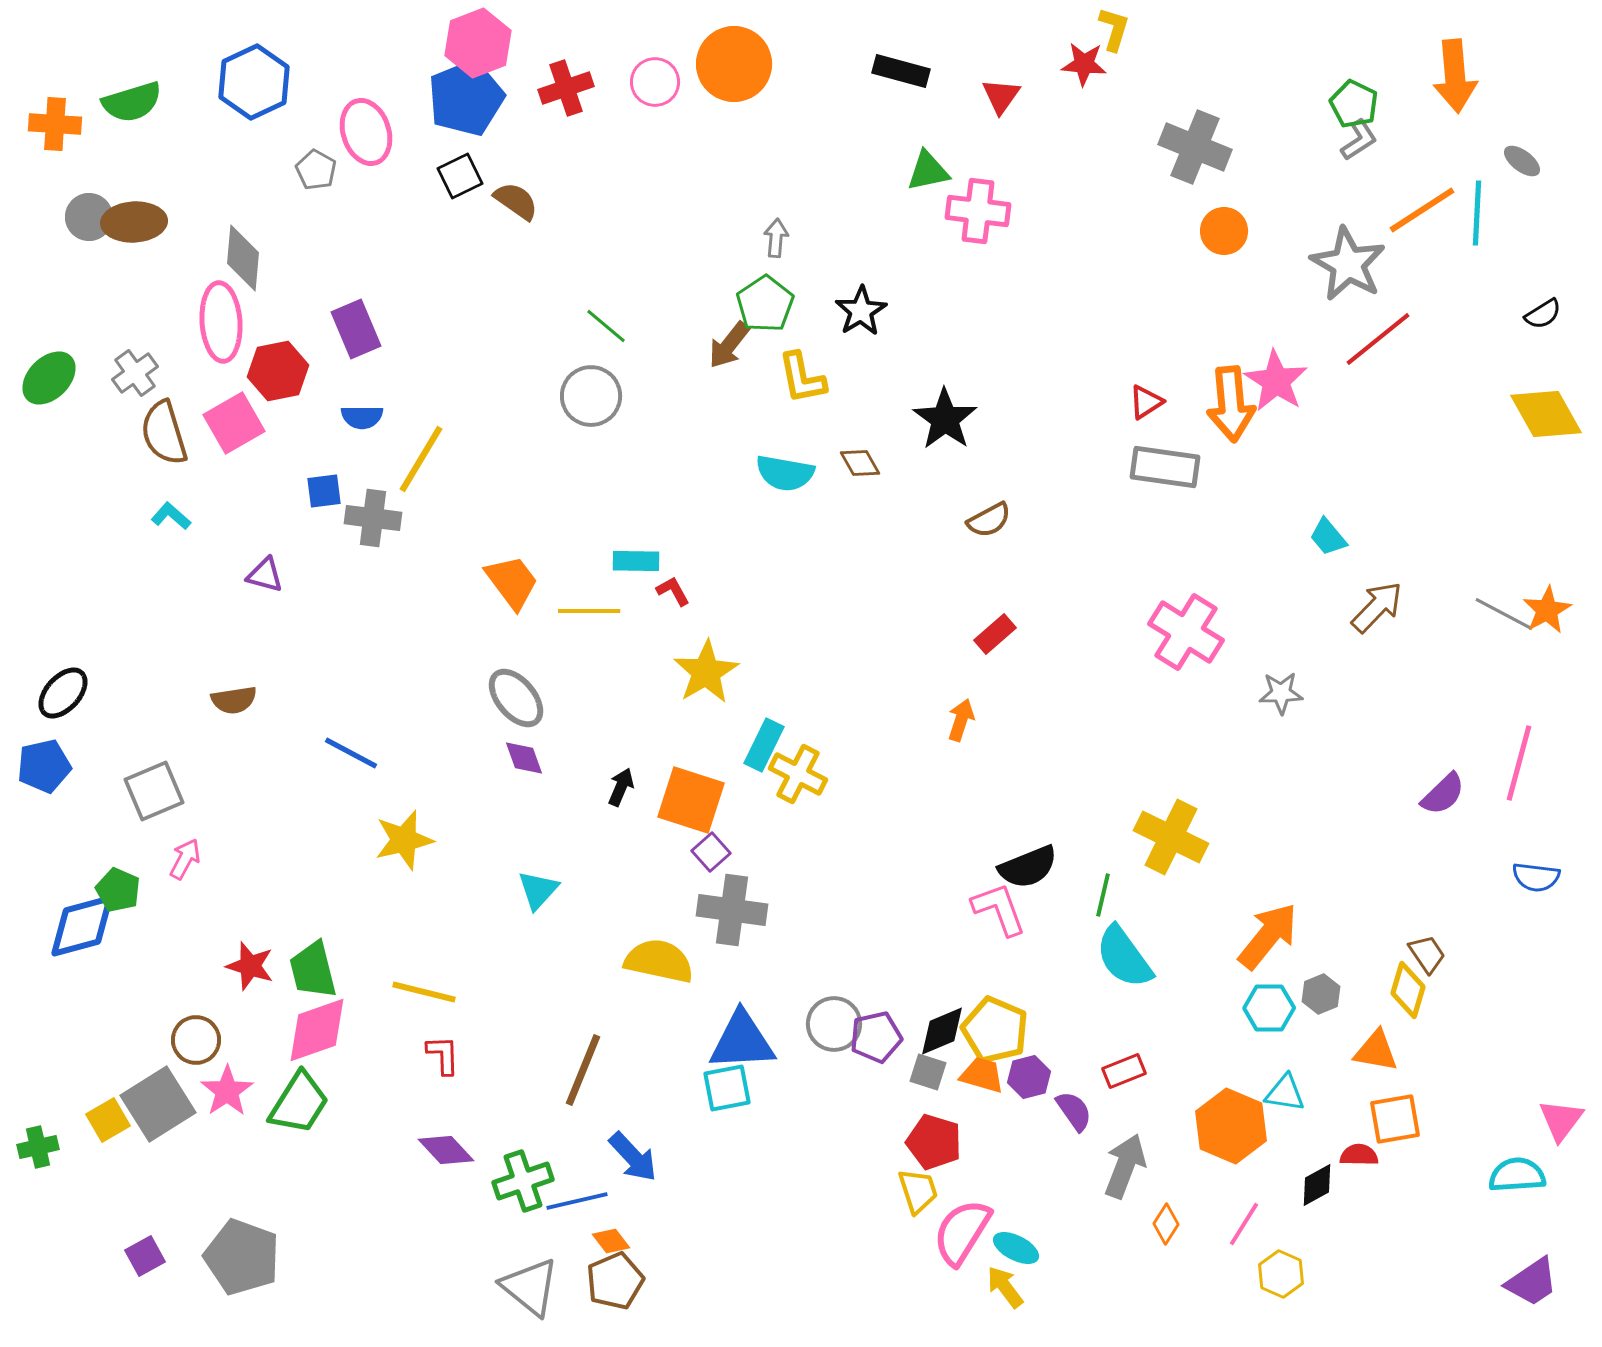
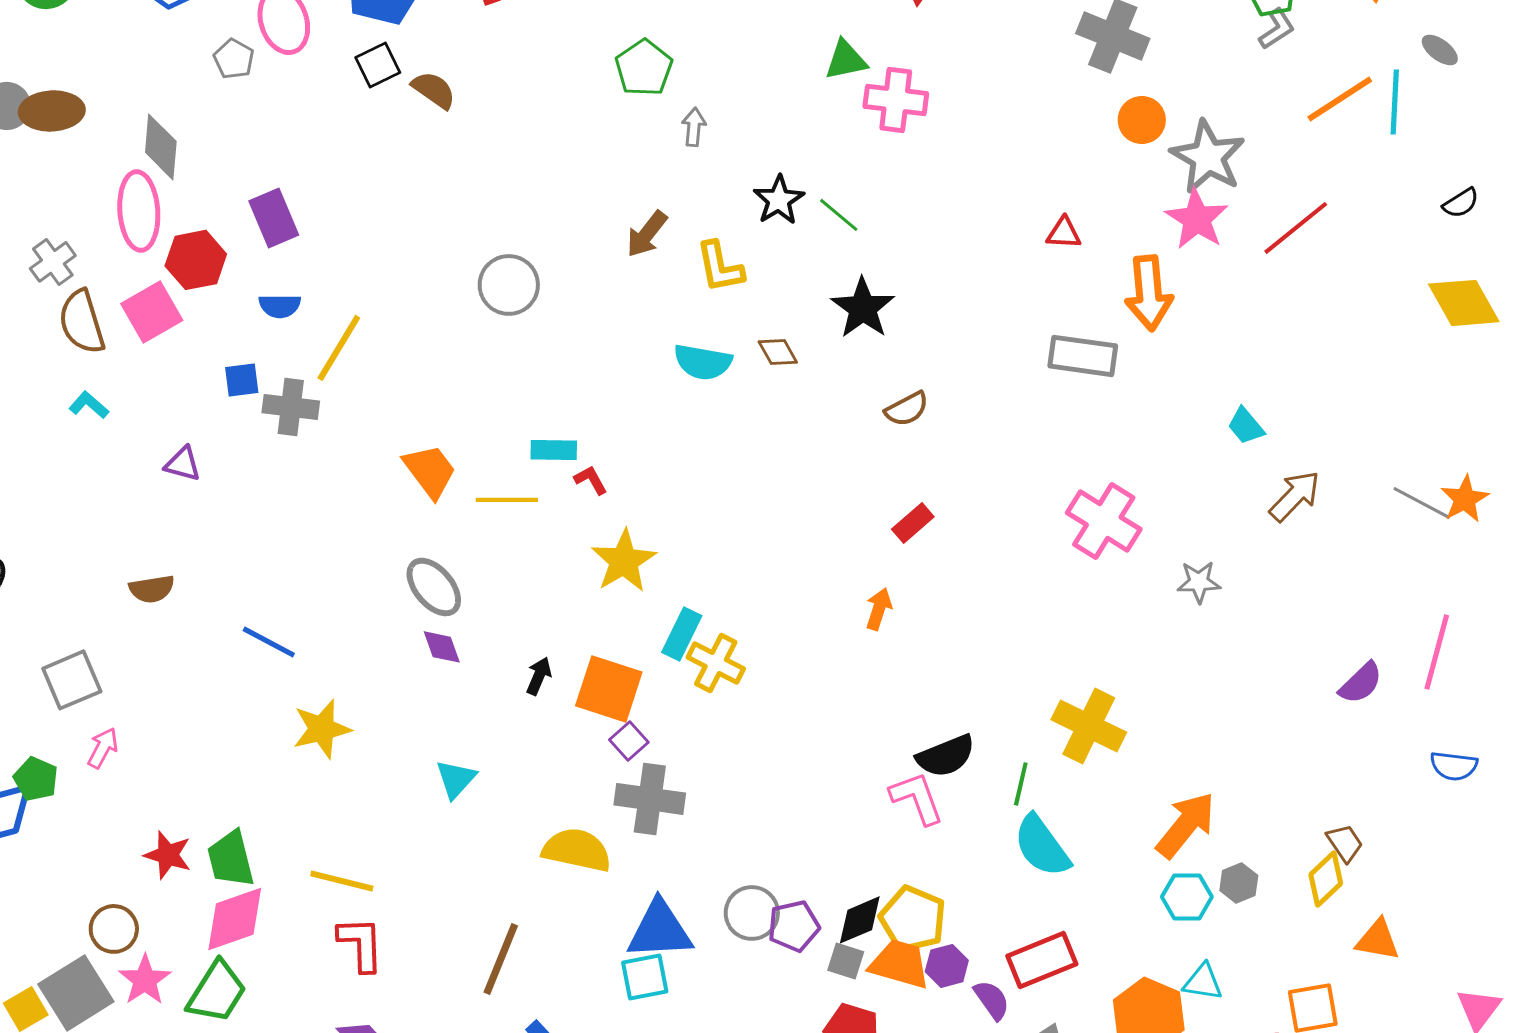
gray star: (1348, 264) -> (1208, 157), moved
green pentagon: (765, 304) -> (644, 68), moved
green line: (606, 326) -> (839, 215), moved
pink star: (1276, 381) -> (1197, 219), moved
red triangle: (1146, 402) -> (1064, 233), moved, turned 36
yellow diamond: (1408, 990) -> (1326, 879), turned 30
orange triangle: (1376, 1051) -> (1378, 940), moved
red L-shape: (443, 1055) -> (361, 944), size x1.4
red rectangle: (1124, 1071) -> (1042, 960), size x1.6
orange trapezoid: (982, 1075) -> (900, 964), size x1.4

